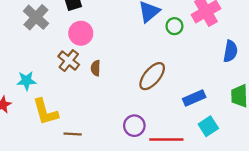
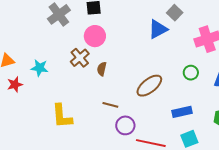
green circle: (174, 26) -> (191, 73), moved
yellow L-shape: (45, 112) -> (62, 116), moved
brown line: (73, 134) -> (110, 105), moved

